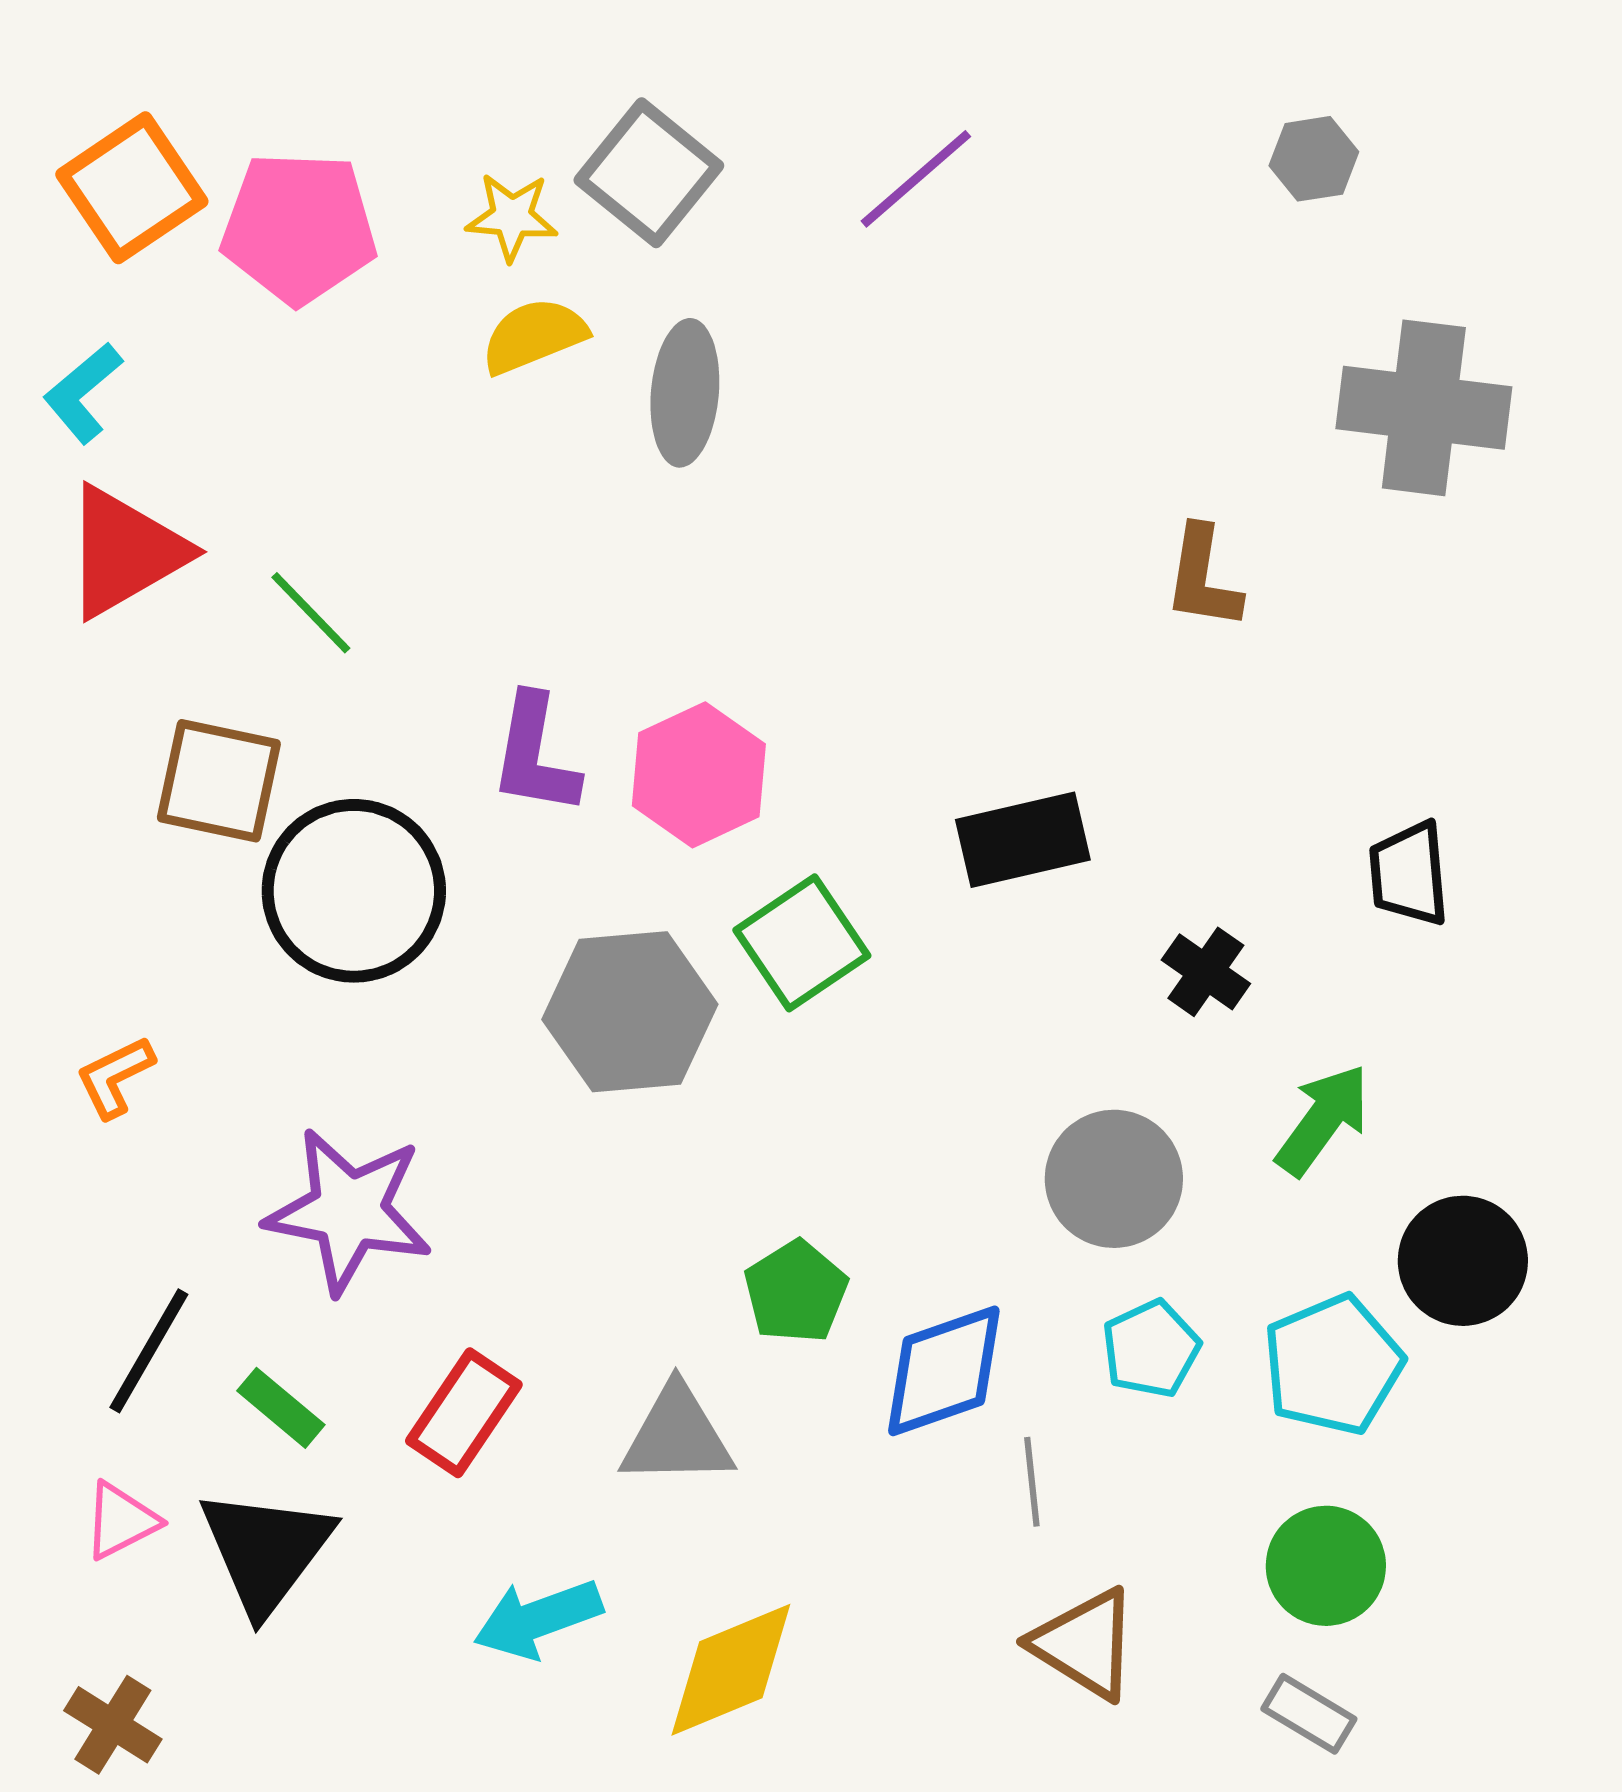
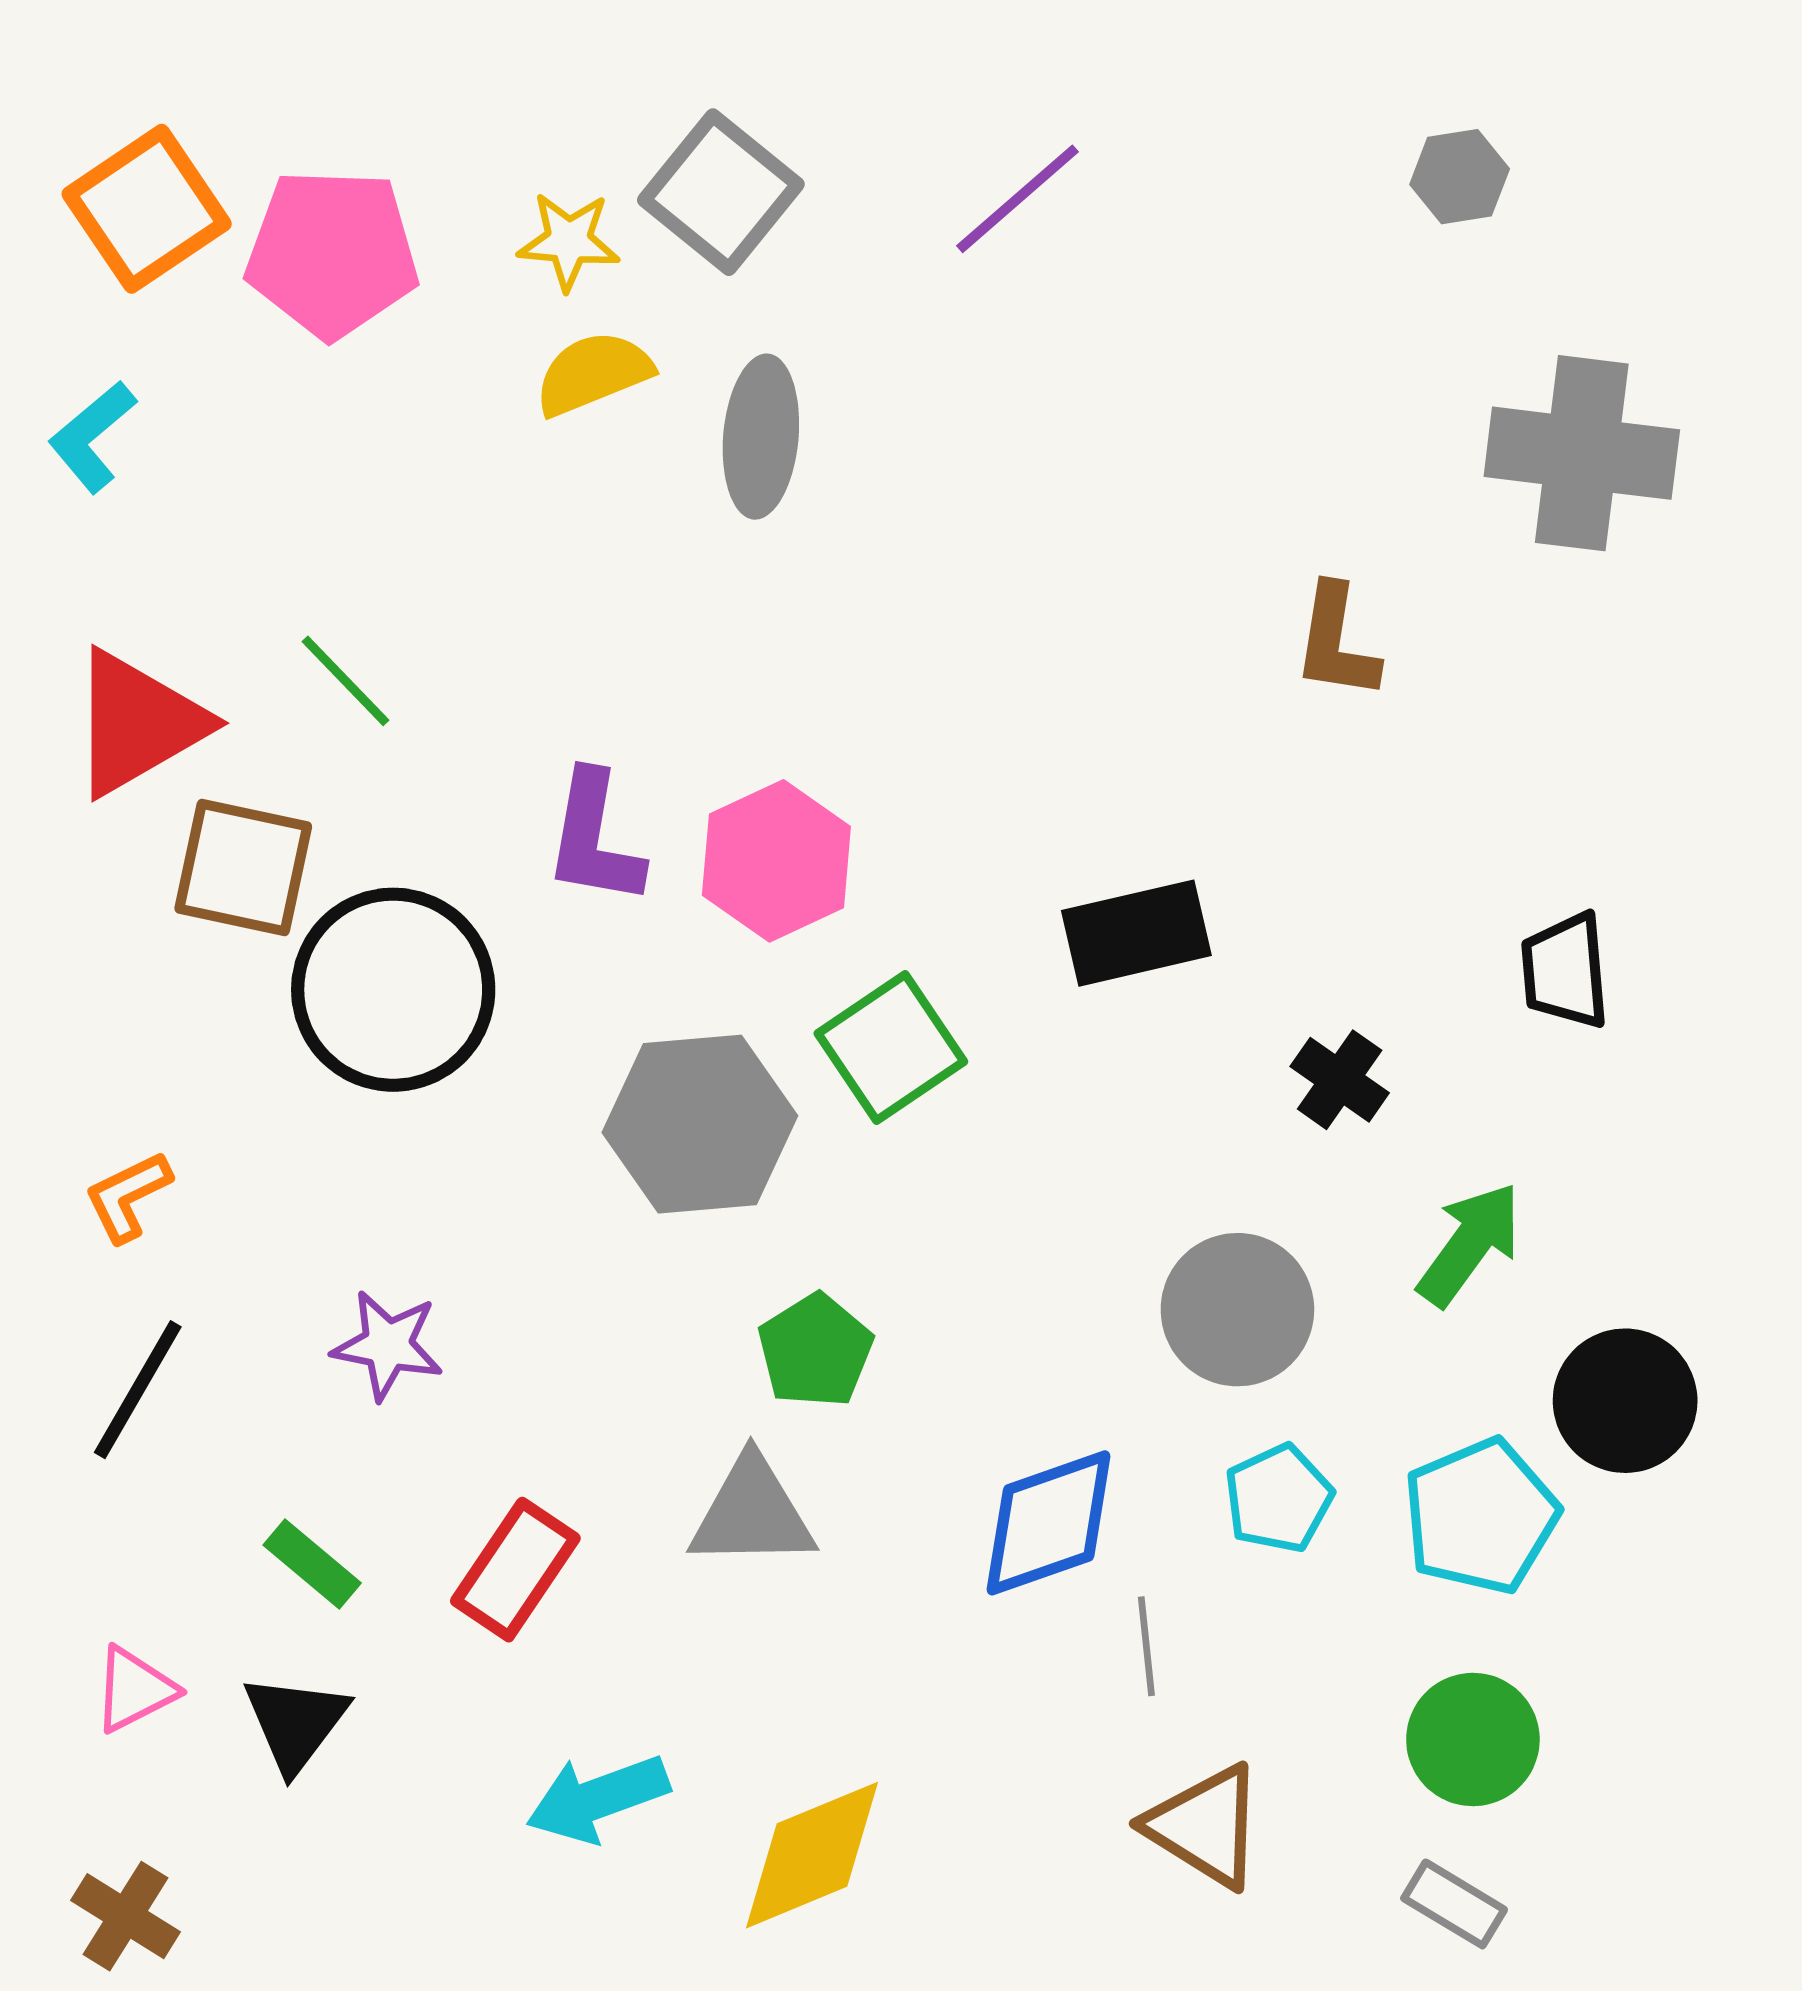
red triangle: (125, 552) -> (138, 723), moved
purple star: (349, 1211) -> (388, 1345), size x0.6
green pentagon: (796, 1292) -> (815, 1351), moved
black line: (149, 1351) -> (138, 1390), moved
gray triangle: (677, 1436) -> (752, 1513), moved
black triangle: (266, 1551) -> (295, 1723), size x0.7

